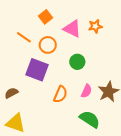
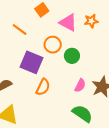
orange circle: (48, 45) -> (53, 45), moved
orange semicircle: (60, 94) -> (43, 87), moved

